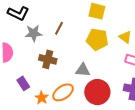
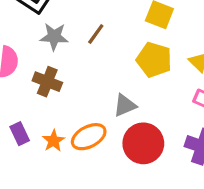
brown cross: (48, 59) -> (47, 82), moved
gray triangle: (83, 70) -> (125, 105), turned -35
purple rectangle: (23, 83) -> (20, 134), moved

